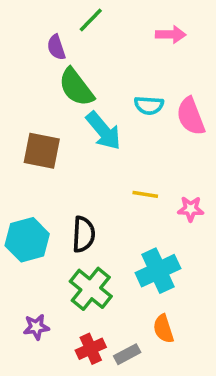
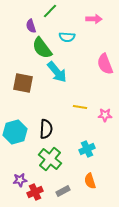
cyan semicircle: (149, 105) -> (67, 37), moved
cyan cross: (158, 271) -> (87, 149), size x0.7
red cross: (91, 349) -> (35, 192), moved
gray rectangle: (127, 354) -> (63, 191), moved

